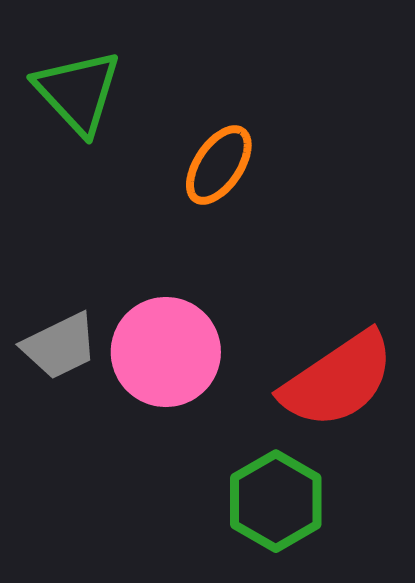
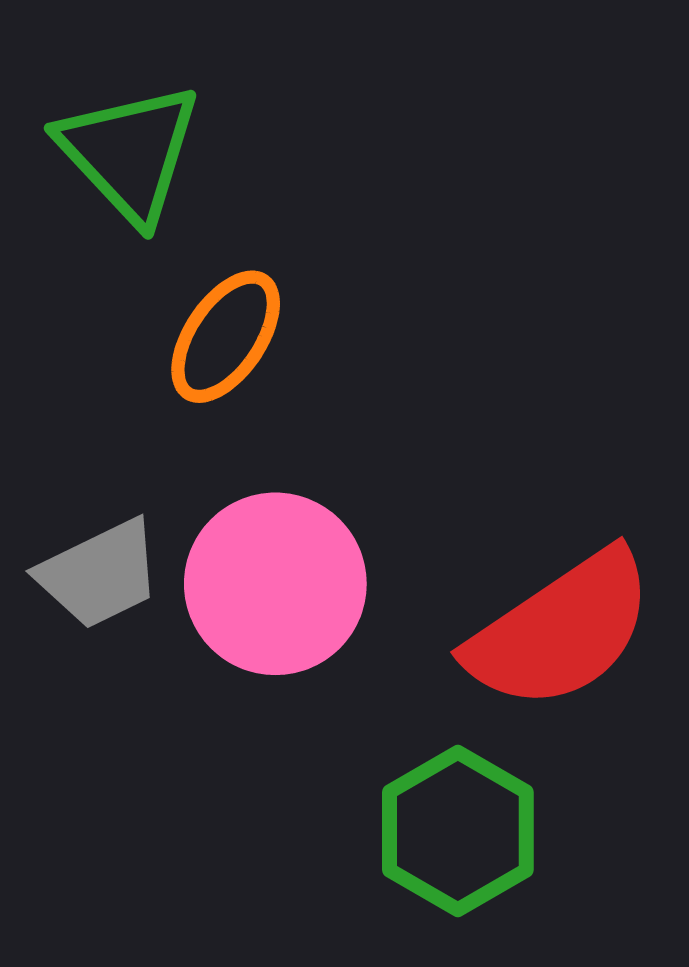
orange ellipse: (219, 165) -> (226, 337), moved

